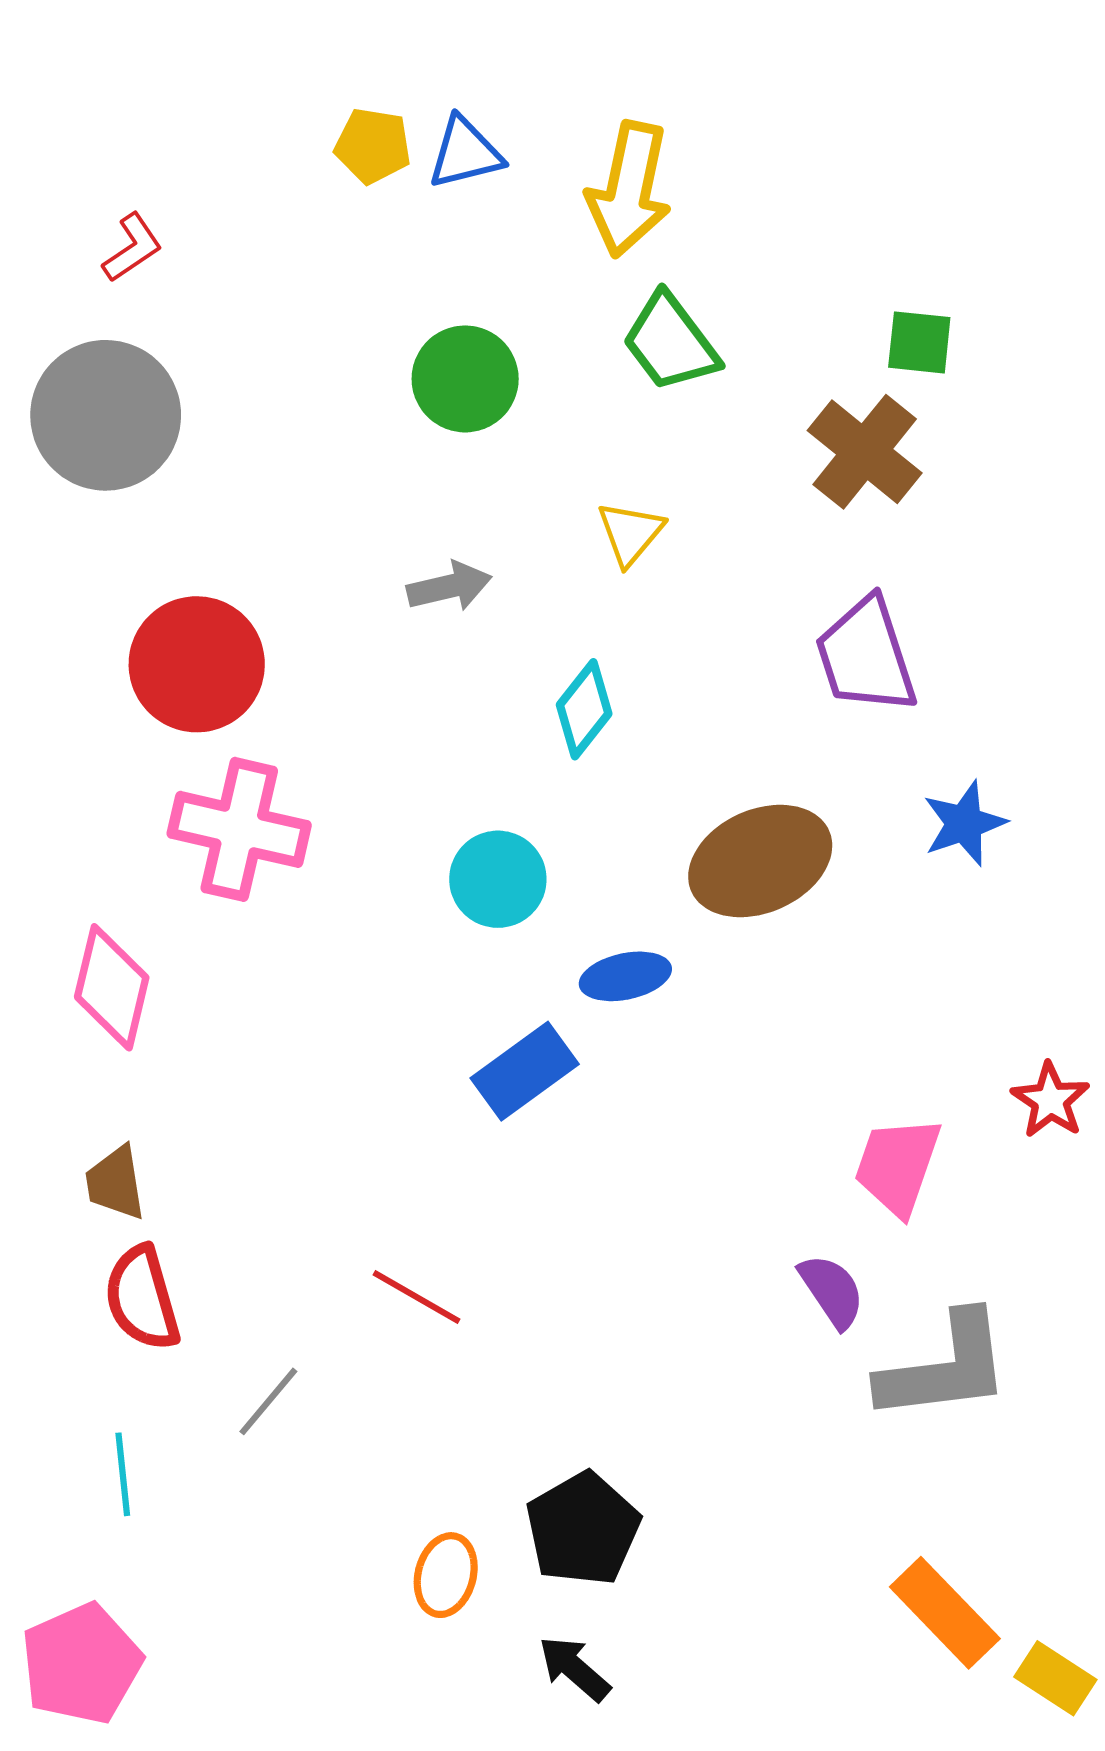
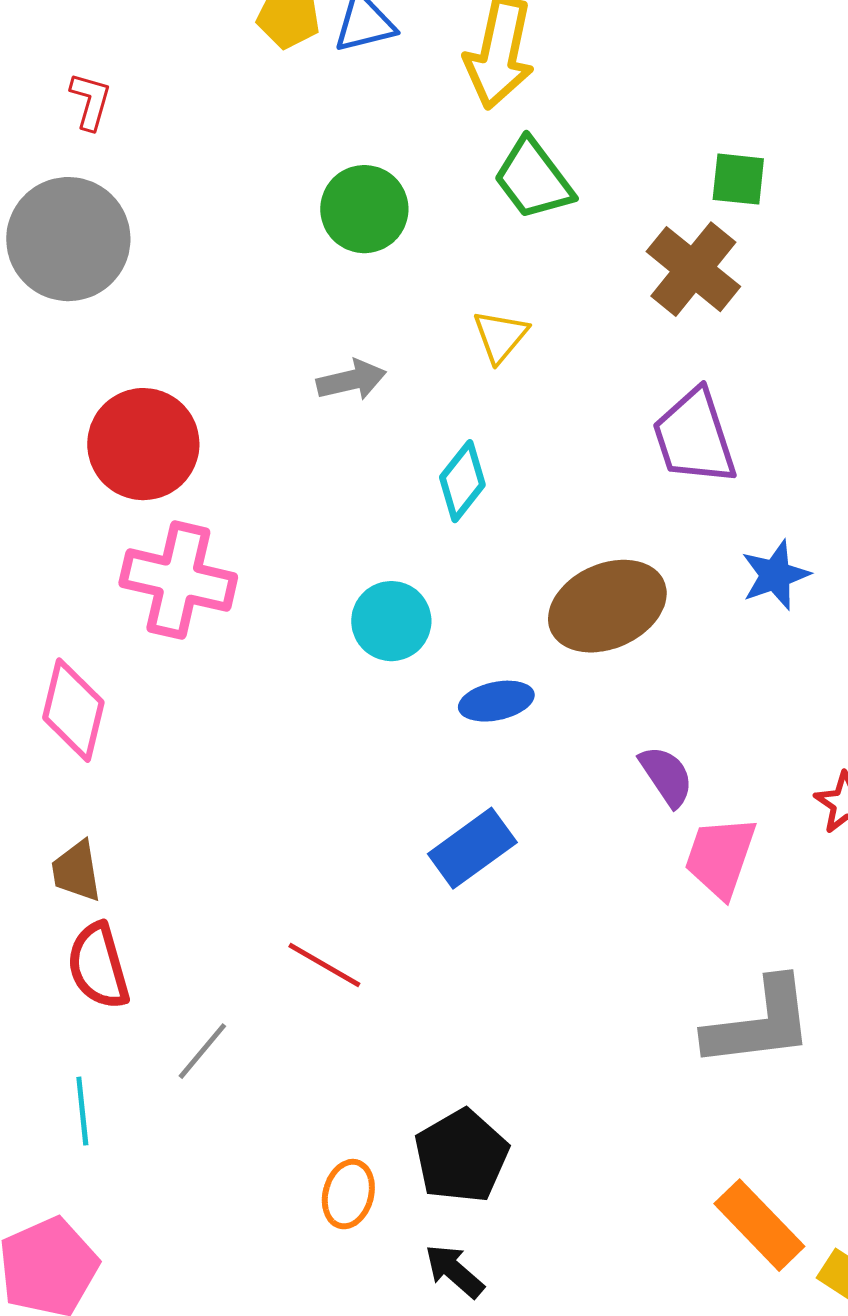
red L-shape: (132, 248) -> (90, 101), turned -40
blue rectangle: (525, 1071) -> (472, 848), moved
purple semicircle: (832, 1291) -> (666, 776), moved

